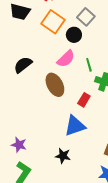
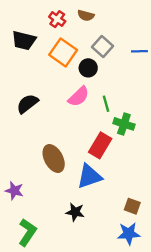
brown ellipse: (55, 85) -> (54, 158), moved
red rectangle: (84, 100) -> (100, 145), size x1.5
purple star: (19, 145) -> (14, 191), moved

